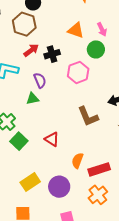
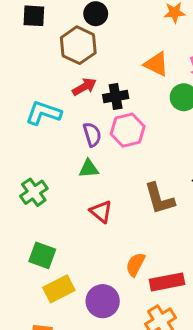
pink hexagon: (78, 72) -> (128, 130), moved
green triangle: (33, 99) -> (89, 169), moved
red triangle: (52, 139) -> (101, 212), moved
green square: (19, 141) -> (42, 255), moved, turned -30

